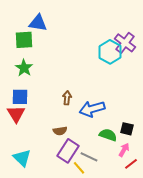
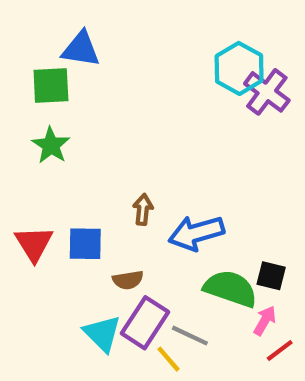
cyan hexagon: (110, 52) -> (239, 68), moved
blue square: (20, 97) -> (85, 244), moved
green semicircle: (108, 135) -> (231, 289), size x1.4
cyan triangle: (22, 158) -> (102, 333), moved

